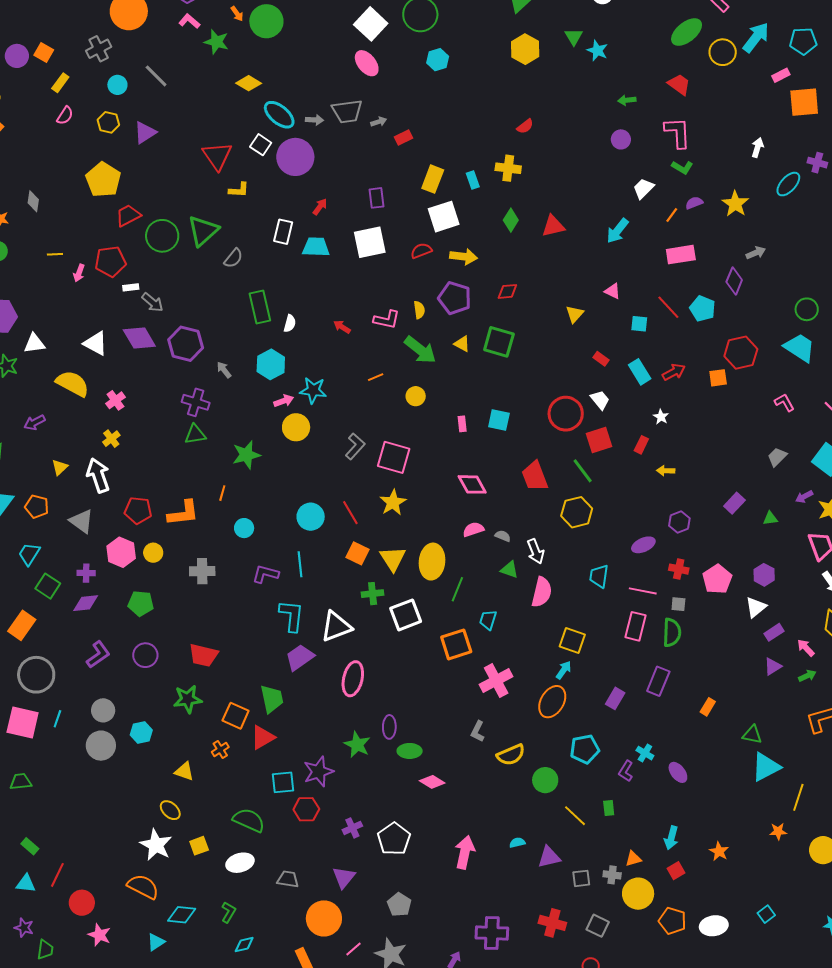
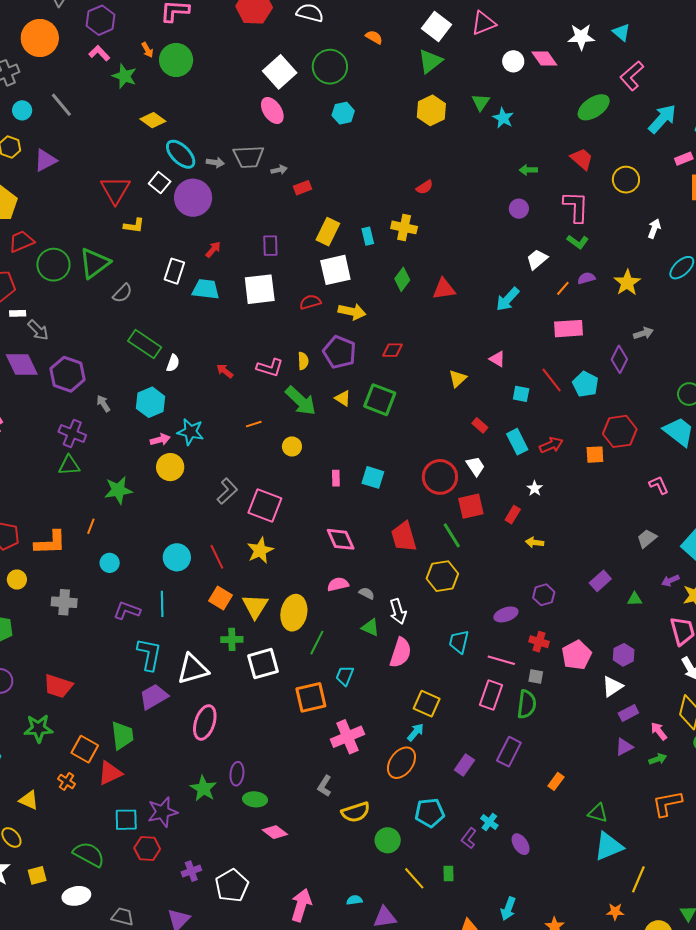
yellow circle: (723, 52) -> (626, 180), moved
green rectangle: (260, 307) -> (145, 344), turned -48
orange cross: (220, 750) -> (67, 781), turned -30

